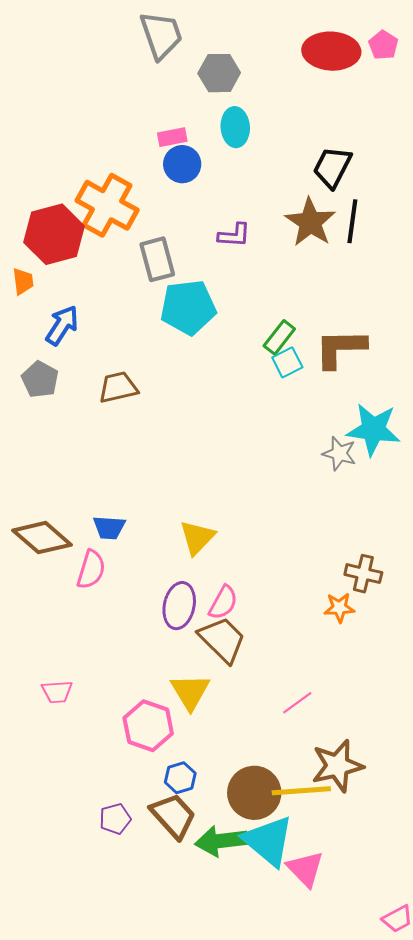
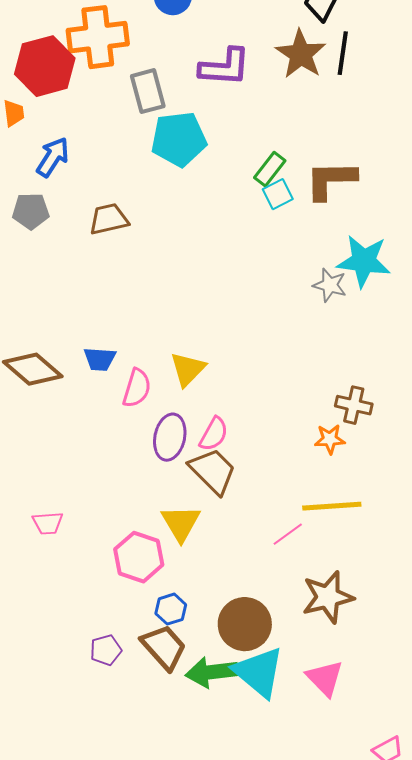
orange cross: (107, 205) -> (98, 37), turned -36
purple L-shape: (234, 235) -> (225, 67), size x1.6
gray pentagon: (40, 379) -> (31, 211), turned -30
pink semicircle: (91, 570) -> (137, 388), moved
yellow line: (301, 791) -> (332, 506), moved
pink triangle: (305, 869) -> (325, 678), moved

